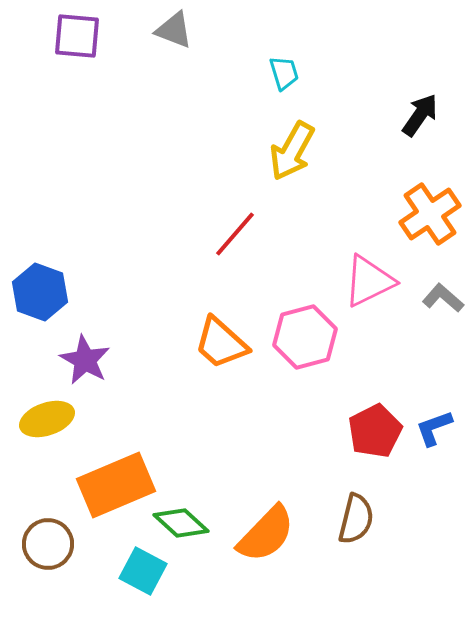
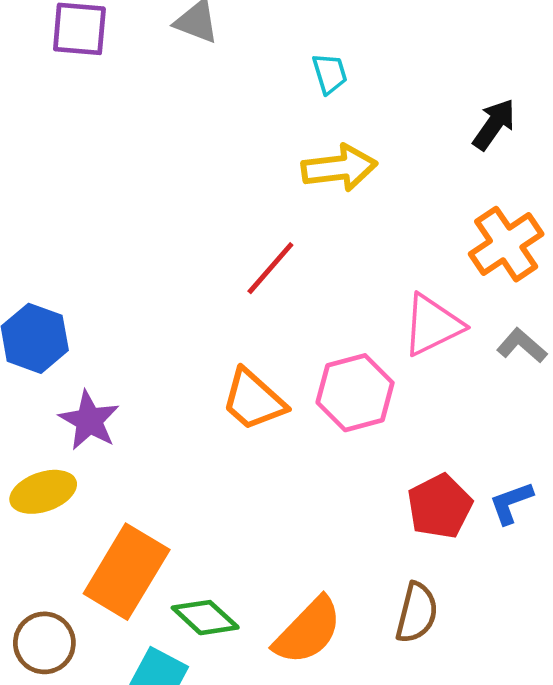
yellow arrow: (292, 151) -> (339, 168), turned -126
orange rectangle: (116, 485) -> (127, 572), turned -36

